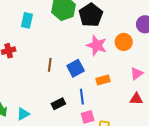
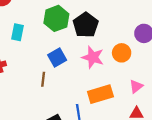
blue square: (76, 68) -> (57, 58), moved
orange rectangle: (103, 80) -> (100, 94), size x1.6

